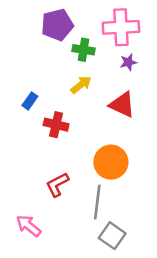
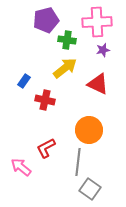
yellow arrow: (81, 85) -> (65, 68), size x1.4
pink arrow: (29, 226) -> (21, 167), moved

